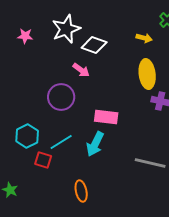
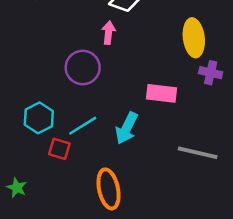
pink arrow: (81, 70) -> (109, 33), turned -120
pink rectangle: (106, 117) -> (161, 93), moved
orange ellipse: (81, 191) -> (109, 189), size x1.4

